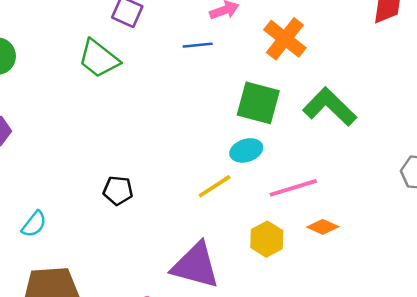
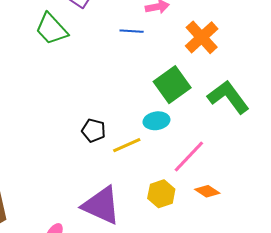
green square: (258, 103) -> (172, 85), turned 30
pink line: (293, 188) -> (189, 156), turned -39
black pentagon: (118, 191) -> (94, 130), moved

